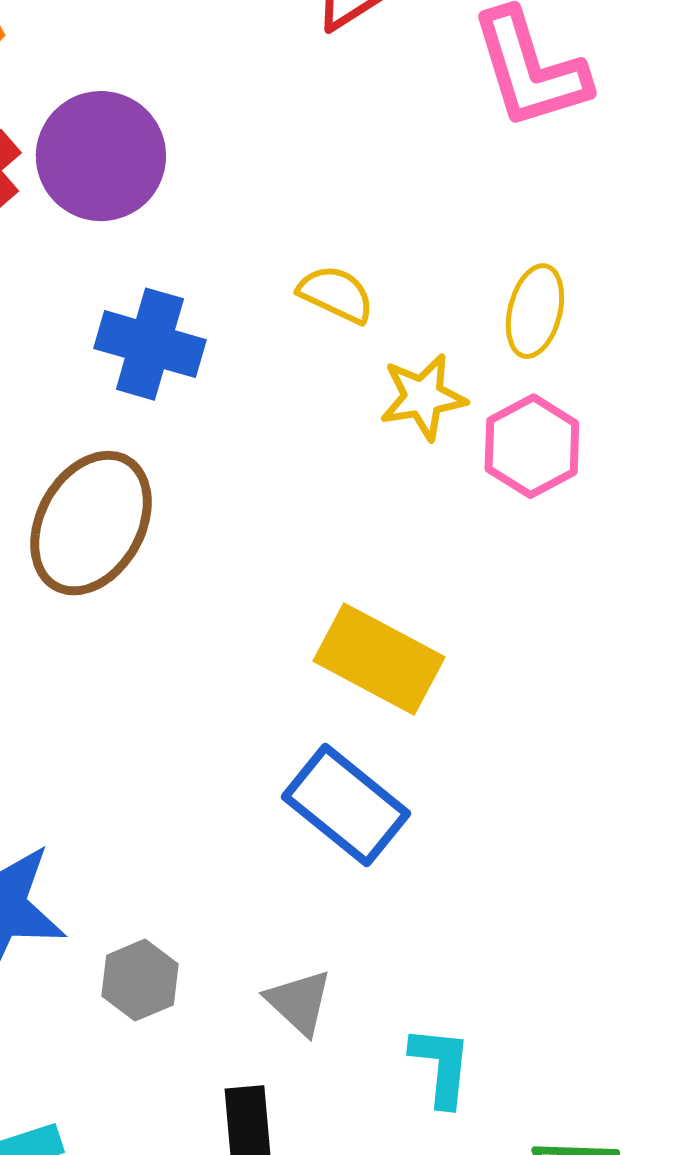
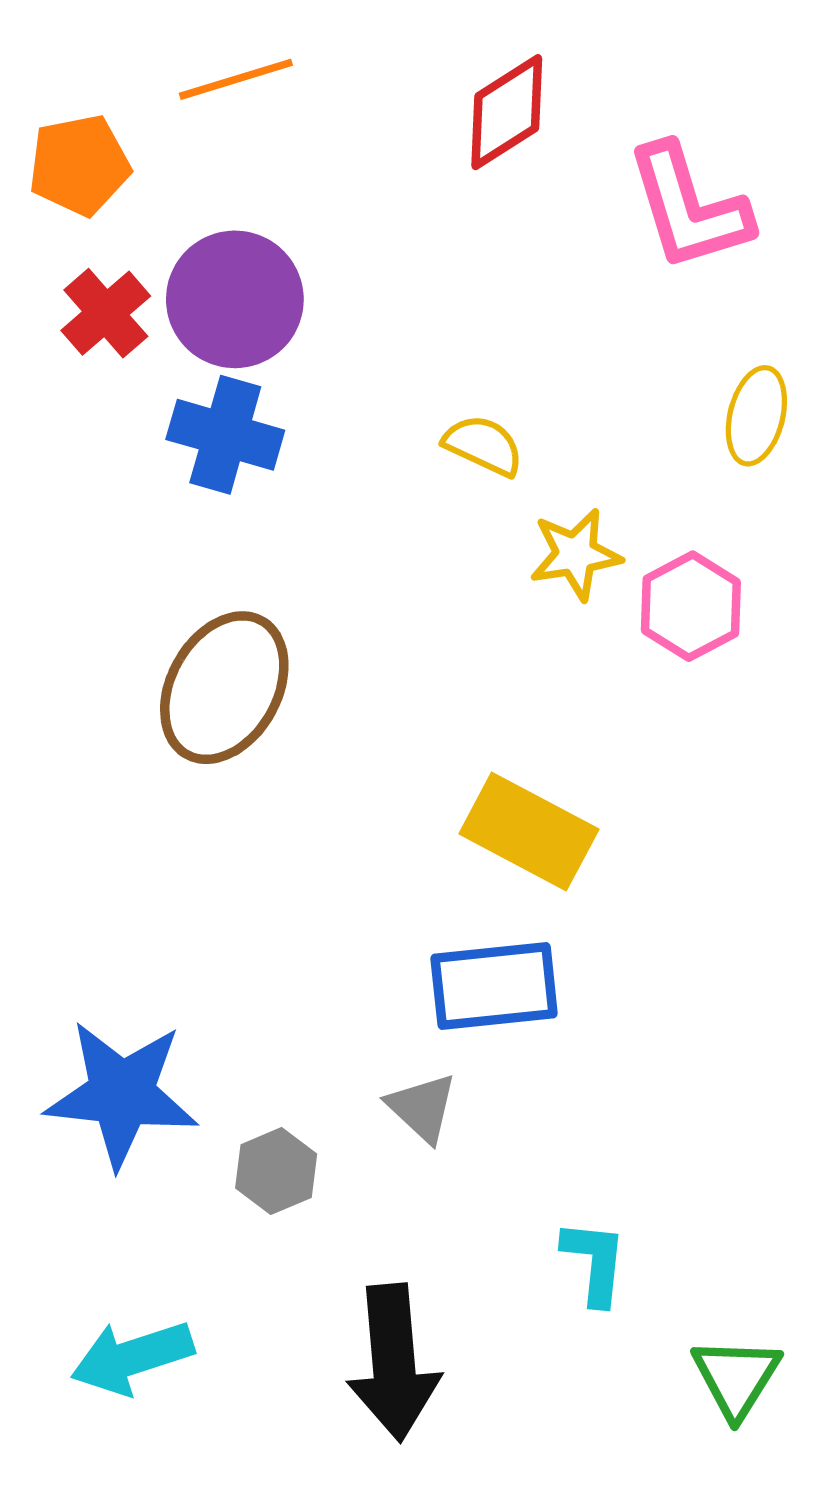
yellow ellipse: (535, 311) -> (756, 416), moved
blue cross: (150, 344) -> (225, 435), moved
blue rectangle: (346, 805) -> (494, 986), turned -45
gray triangle: (299, 1002) -> (422, 1108), moved

